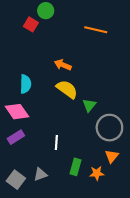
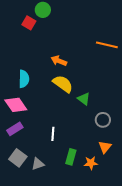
orange line: (96, 30) -> (107, 45), moved
green triangle: (89, 105) -> (84, 99), turned -32
gray circle: (109, 128) -> (103, 120), size x0.6
gray square: (16, 180) -> (18, 158), moved

